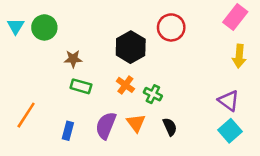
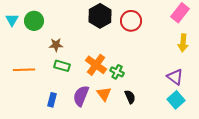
black hexagon: (131, 47) -> (100, 16), moved
orange cross: (125, 85) -> (96, 65), size x1.5
orange line: (26, 115) -> (24, 70), moved, turned 55

